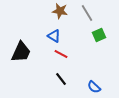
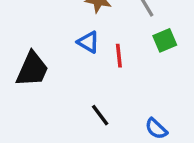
red line: (61, 54) -> (119, 56), moved, turned 56

